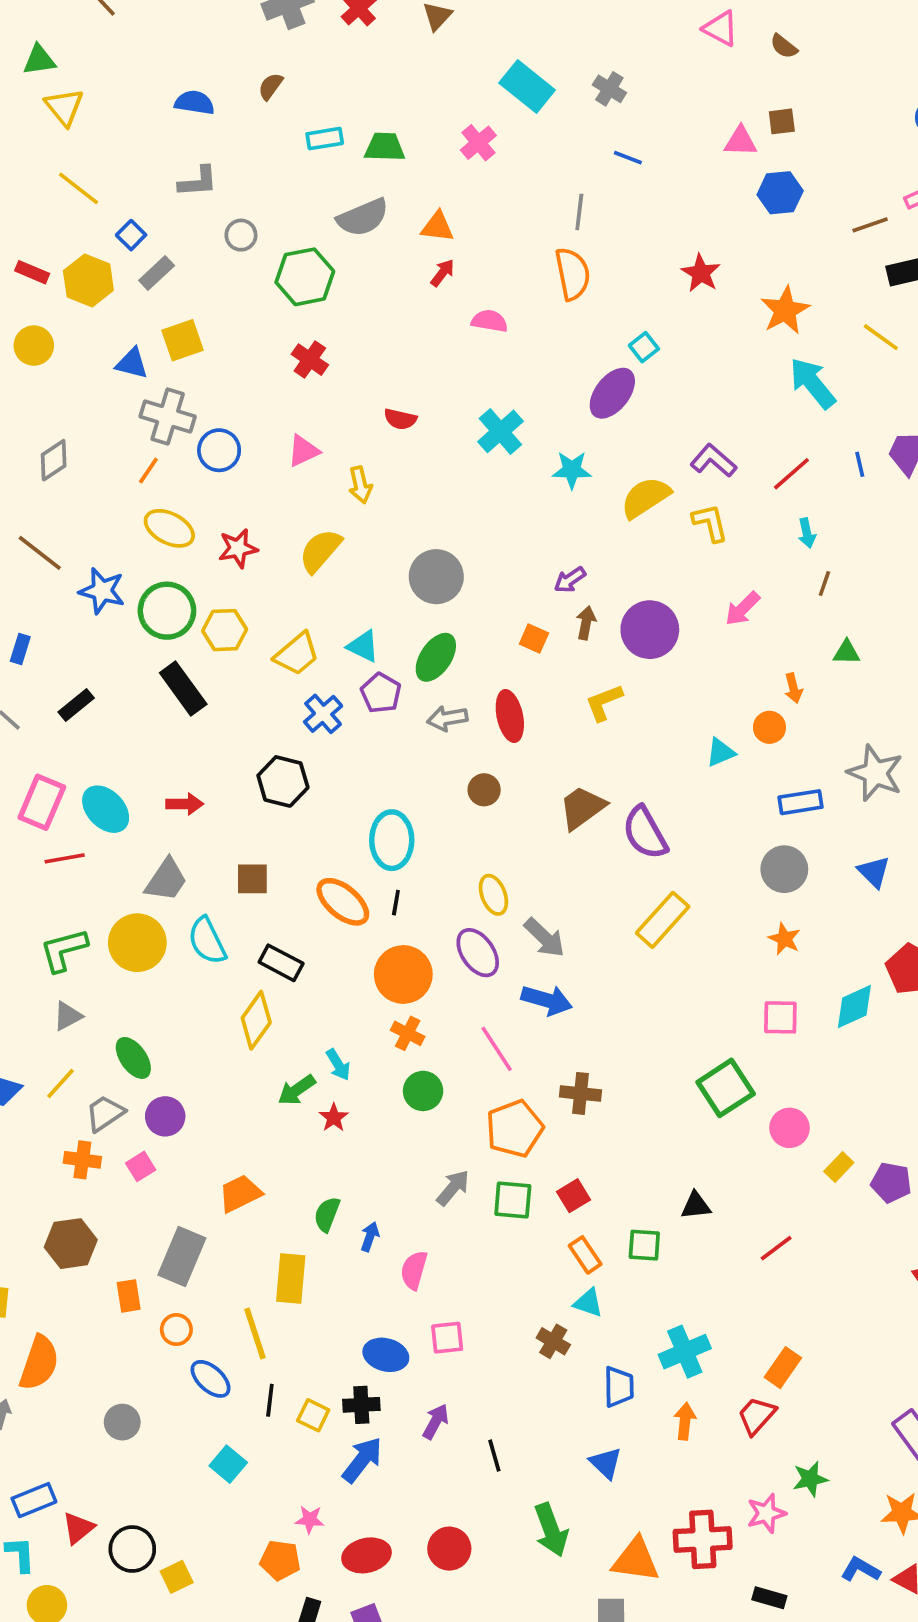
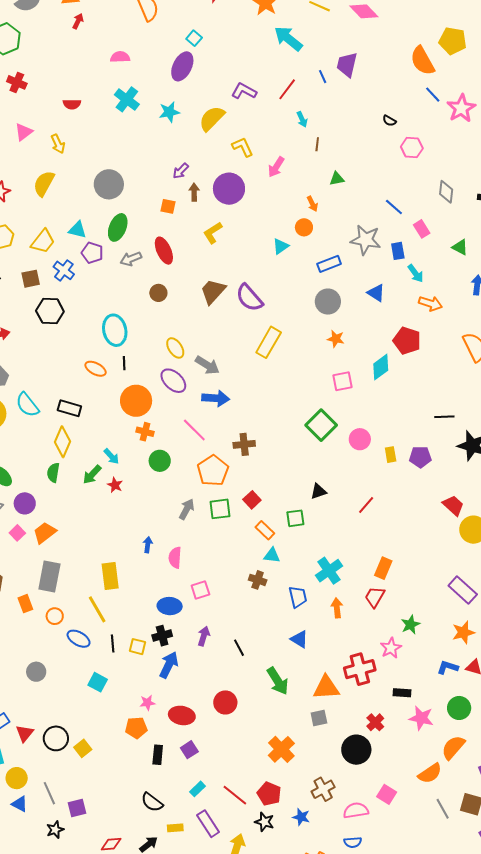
pink semicircle: (490, 321) -> (120, 57), moved
yellow L-shape: (710, 523) -> (243, 147), moved
brown square: (252, 879) -> (31, 279), moved
orange ellipse: (343, 902) -> (96, 369), size x0.7
yellow rectangle: (839, 1167) -> (391, 455), turned -42
orange trapezoid: (240, 1193) -> (45, 533), moved
green semicircle: (327, 1214) -> (53, 473), moved
red ellipse: (367, 1555) -> (182, 715), turned 35

